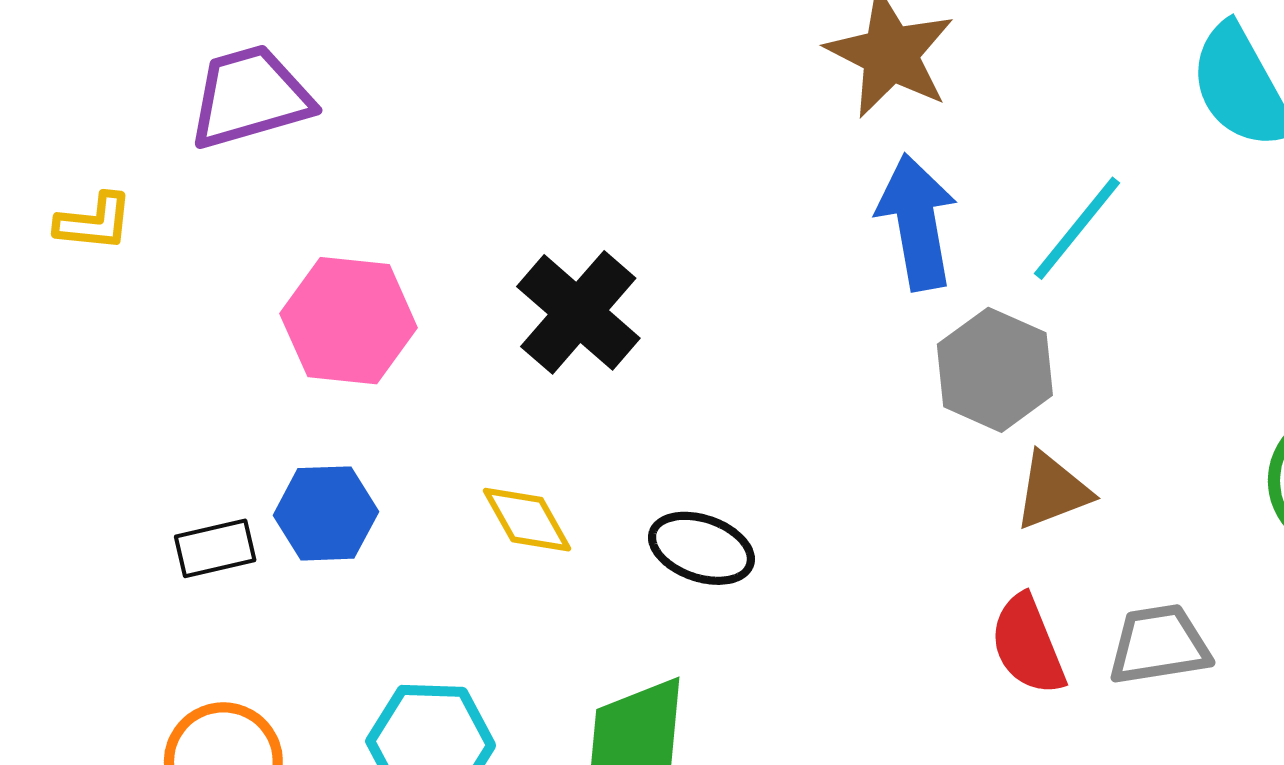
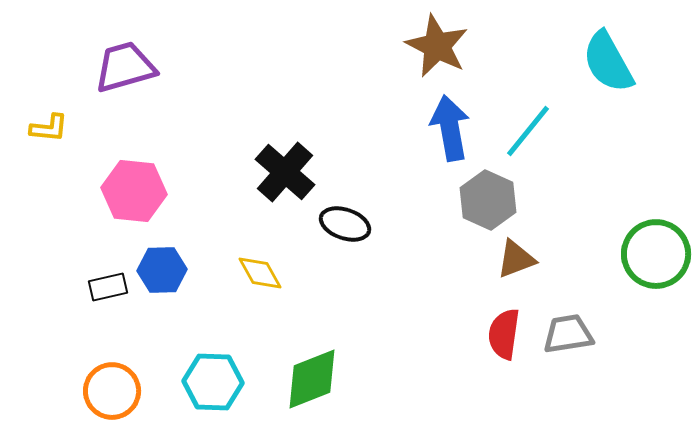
pink hexagon: (349, 321) -> (134, 191), moved
black ellipse: (701, 548) -> (345, 224), moved
red semicircle: (1028, 645) -> (504, 334), turned 30

